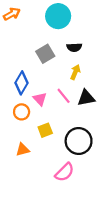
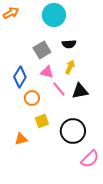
pink triangle: (40, 99) -> (47, 72), moved, turned -32
orange circle: (22, 112) -> (32, 98), moved
pink semicircle: (65, 172) -> (90, 159), moved

